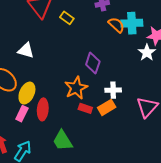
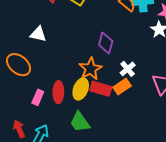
white cross: (113, 90) -> (128, 69), turned -35
yellow ellipse: (27, 93) -> (81, 89), moved
red rectangle: (85, 108) -> (101, 89), size x1.5

